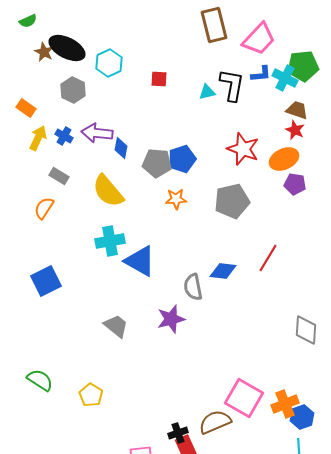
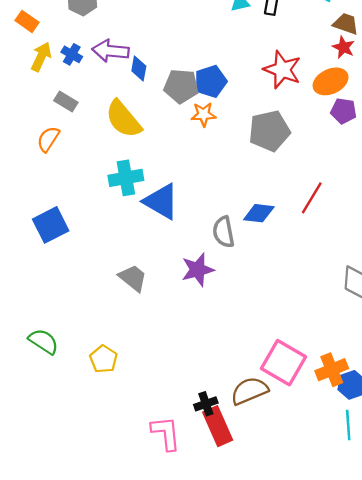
orange star: (176, 199) -> (204, 114), moved

